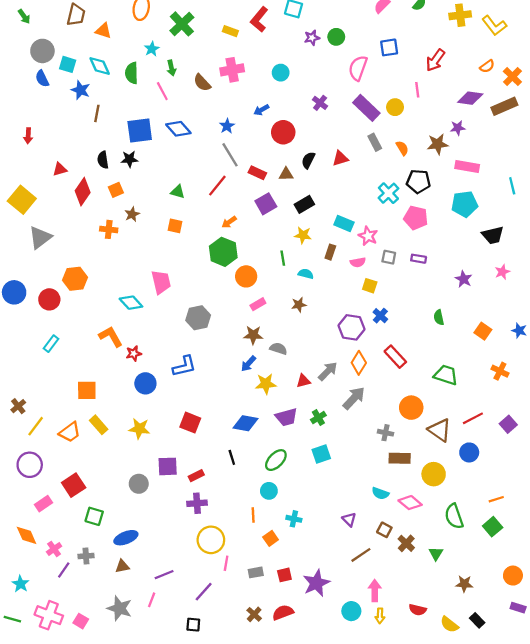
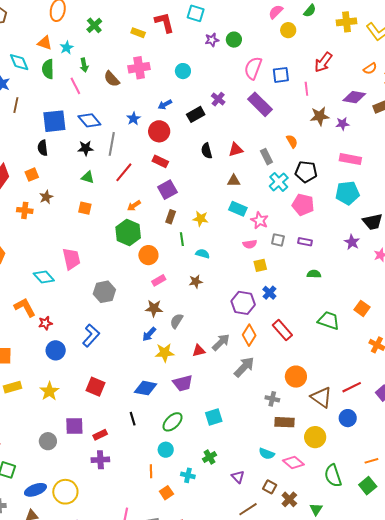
red L-shape: (259, 19) -> (164, 22), turned 125
green cross: (182, 24) -> (94, 25), size x0.7
orange triangle: (103, 31) -> (45, 43), moved
blue square: (389, 47) -> (281, 75), moved
yellow circle: (395, 107) -> (288, 30), moved
red circle: (283, 132) -> (159, 131), moved
gray rectangle: (375, 142) -> (266, 157), moved
brown star: (438, 144) -> (320, 116), moved
gray line: (230, 155) -> (112, 144), moved, turned 40
black star: (129, 159) -> (86, 148), moved
black semicircle: (103, 160) -> (43, 148), moved
black semicircle: (308, 160) -> (207, 151), turned -42
brown triangle: (286, 174) -> (234, 181), moved
black rectangle: (304, 204) -> (196, 114), moved
brown rectangle: (330, 252) -> (171, 217), moved
purple star: (464, 279) -> (352, 242), moved
yellow square: (370, 286) -> (260, 265), turned -32
green semicircle: (439, 317) -> (314, 274), moved, turned 104
gray semicircle: (278, 349) -> (177, 321), turned -77
blue L-shape: (184, 366) -> (91, 335), turned -35
green trapezoid: (446, 375) -> (329, 320), moved
green cross: (318, 418) -> (210, 457), moved
yellow rectangle: (99, 425) -> (12, 387), turned -66
yellow star: (139, 429) -> (49, 391), turned 30
yellow circle: (211, 540) -> (65, 492), moved

